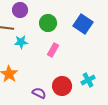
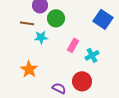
green circle: (48, 23) -> (56, 18), moved
cyan cross: (88, 80) -> (92, 55), moved

